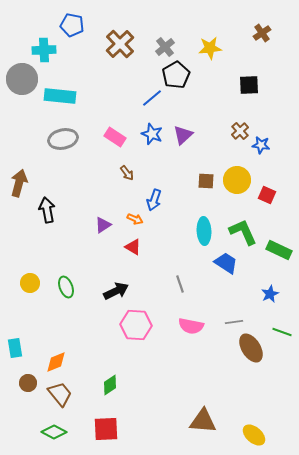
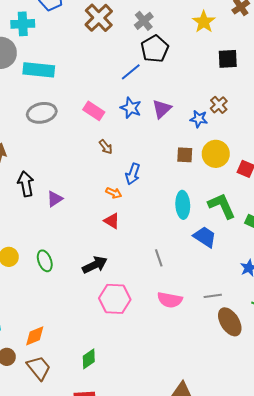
yellow star: (210, 48) -> (204, 22), moved, turned -30
blue star: (261, 145) -> (199, 119), moved
purple triangle: (103, 225) -> (55, 199), moved

